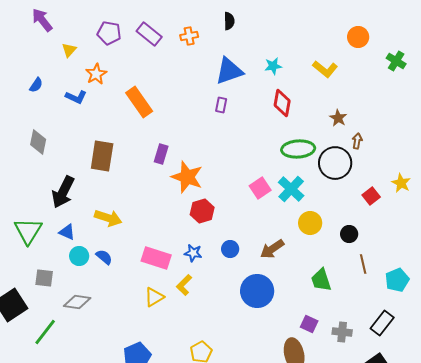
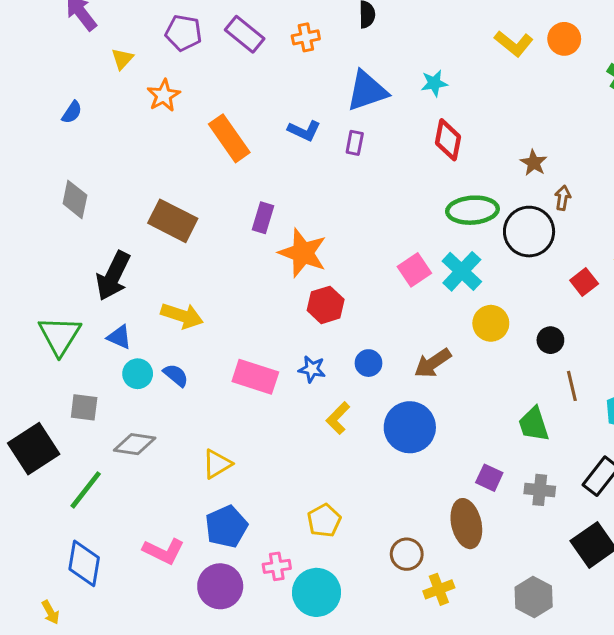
yellow L-shape: (325, 69) -> (514, 43), moved
blue L-shape: (76, 97) -> (304, 131), moved
brown rectangle: (102, 156) -> (173, 221), turned -72
green trapezoid: (321, 280) -> (534, 424), moved
yellow L-shape: (184, 285) -> (338, 418), moved
yellow triangle: (154, 297) -> (217, 464), moved

